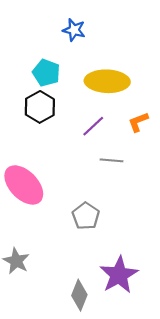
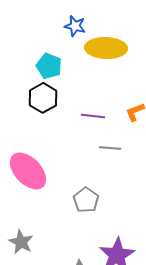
yellow ellipse: (107, 81) -> (106, 48), moved
purple line: (93, 126) -> (93, 116), turned 50

